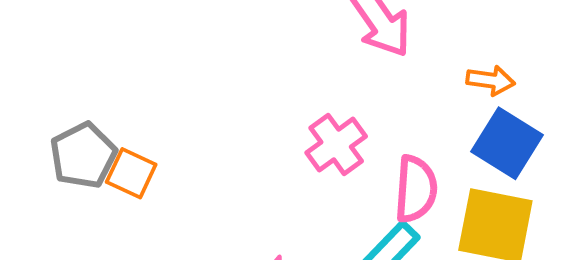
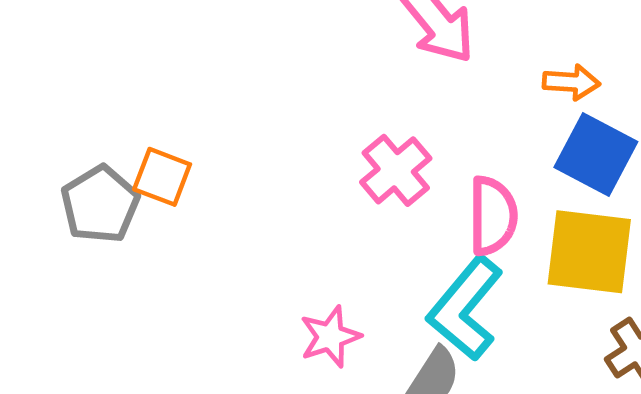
orange square: (131, 173) -> (162, 177), moved

